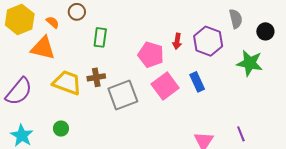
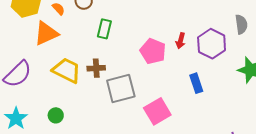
orange triangle: (43, 48) -> (46, 33), turned -44
pink square: (165, 86) -> (157, 111), moved

